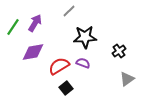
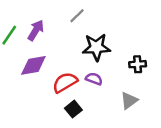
black cross: (119, 51) -> (138, 64), turned 32
gray triangle: (127, 79) -> (129, 101), moved

